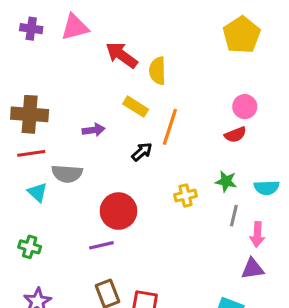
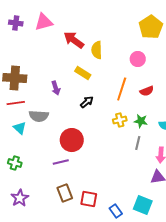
pink circle: (245, 107) -> (138, 59), moved
orange line: (170, 127) -> (122, 89), moved
purple arrow: (94, 130) -> (56, 88), turned 80
yellow cross: (186, 195) -> (120, 120), moved
gray line: (234, 216) -> (138, 143), moved

